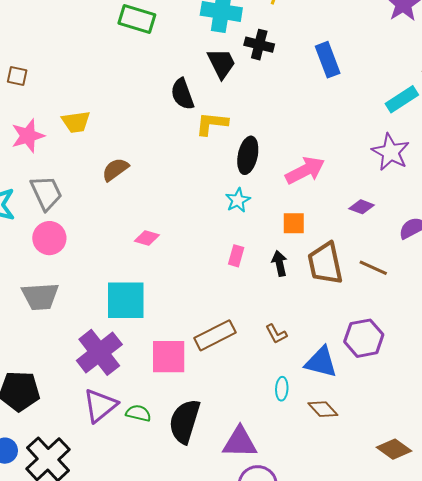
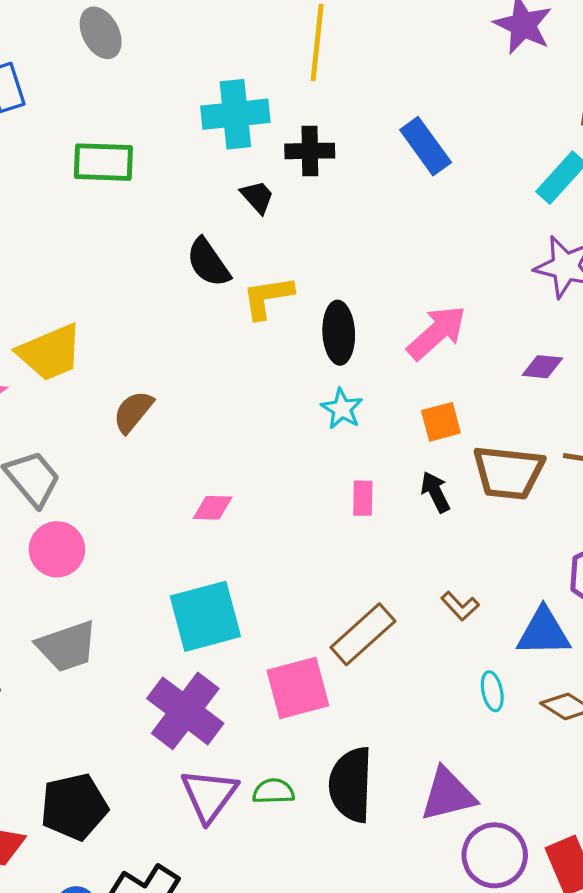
black trapezoid: (221, 63) -> (257, 197), size x0.7
yellow trapezoid: (76, 122) -> (50, 352), size x1.4
brown trapezoid: (325, 263) -> (508, 472), turned -57

